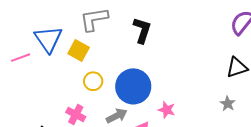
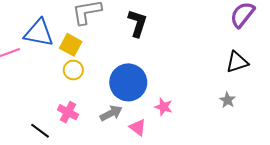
blue triangle: (48, 39) -> (39, 33), turned -44
yellow circle: (93, 81) -> (73, 70), moved

